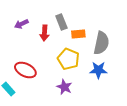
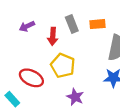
orange rectangle: (78, 34) -> (98, 24), moved
yellow pentagon: (68, 59) -> (63, 66), moved

